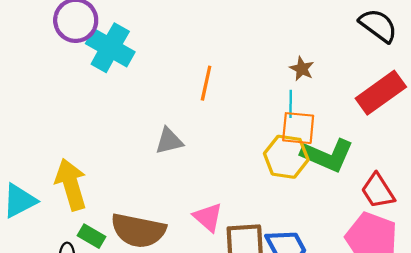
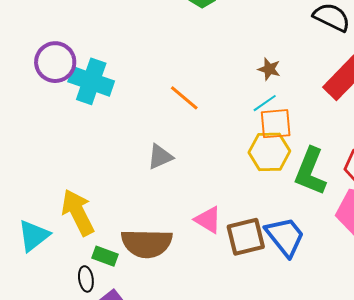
orange line: (206, 83) -> (184, 98), turned -52
cyan line: (291, 104) -> (265, 103), turned 65
green L-shape: (327, 155) -> (310, 171), moved, turned 99

